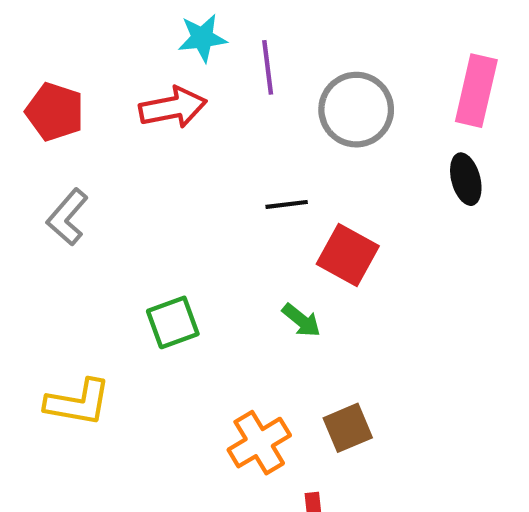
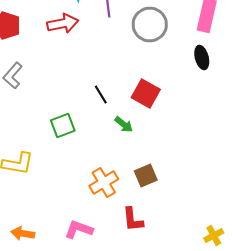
black line: (287, 204) -> (101, 94), moved, turned 66

